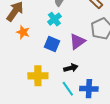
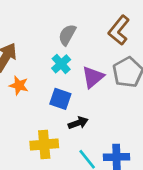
purple triangle: (77, 41) -> (93, 77), moved
black arrow: (71, 68) -> (78, 123), moved

